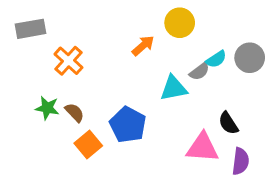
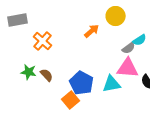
cyan triangle: (174, 88) -> (112, 84), moved
orange square: (88, 145) -> (71, 100), moved
pink triangle: (202, 148) -> (128, 68), moved

